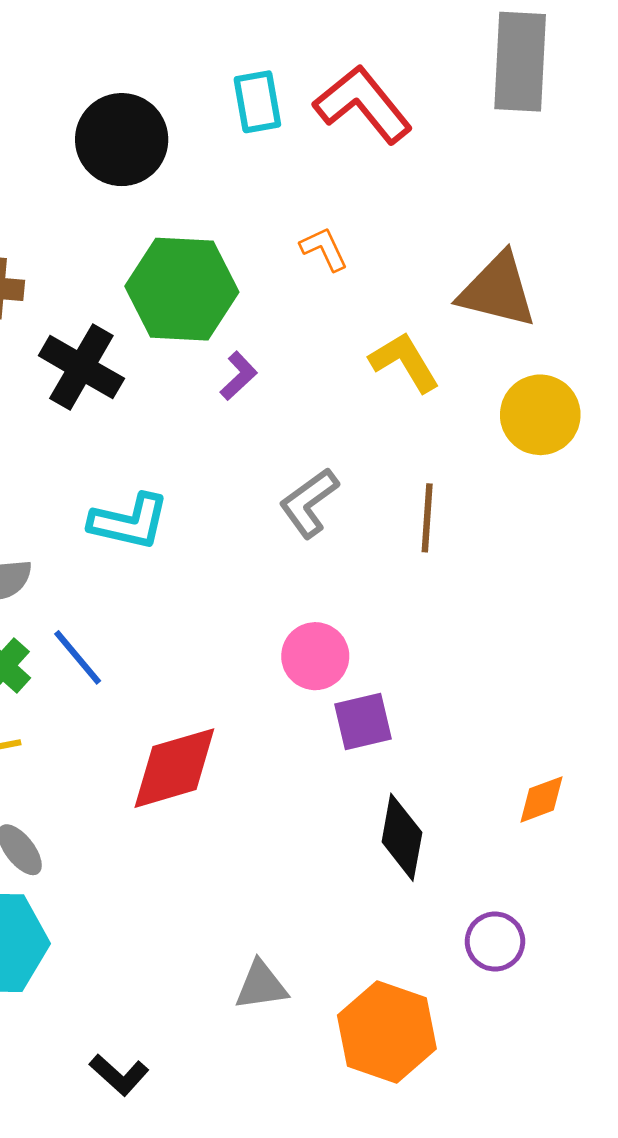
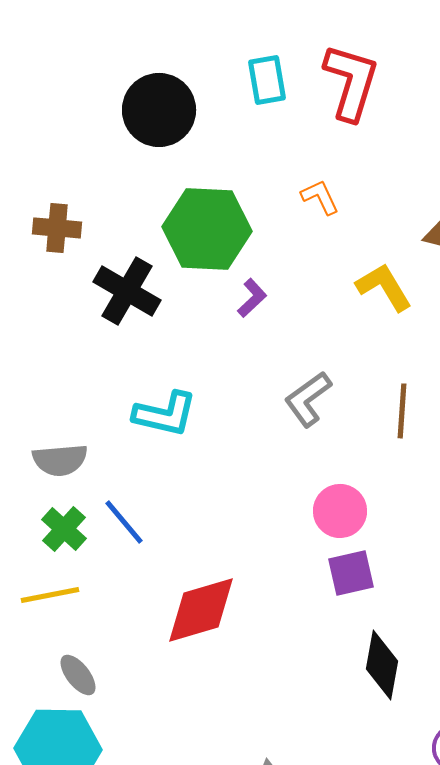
red L-shape: (363, 104) -> (351, 82), turned 56
pink circle: (315, 656) -> (340, 511), moved

